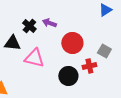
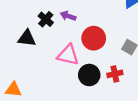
pink triangle: (34, 58) -> (68, 55), moved
red cross: (89, 66) -> (115, 74), moved

